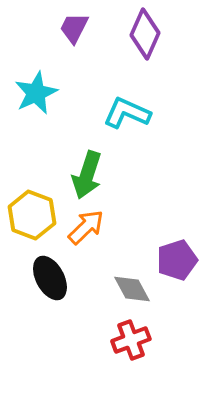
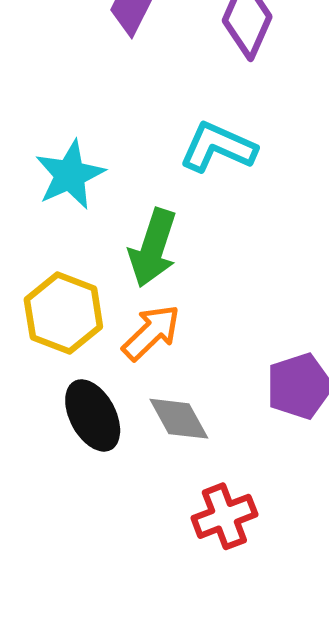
cyan star: (36, 93) -> (70, 175), moved
gray diamond: (132, 289) -> (179, 419), moved

